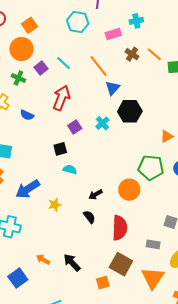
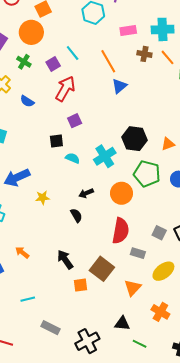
cyan cross: (136, 21) -> (163, 29), moved, size x1.5
brown cross: (132, 54) -> (144, 54), turned -32
purple square: (41, 68) -> (53, 64), moved
black hexagon: (130, 111) -> (134, 139), moved
cyan cross: (102, 123) -> (105, 156), moved, size x1.5
cyan semicircle: (70, 170) -> (73, 158), moved
red semicircle: (120, 228) -> (121, 231), moved
black arrow: (72, 263) -> (65, 260), moved
orange triangle: (153, 278) -> (133, 288), size x0.7

